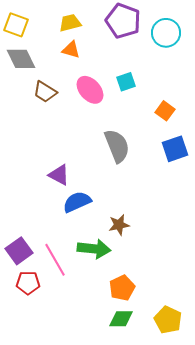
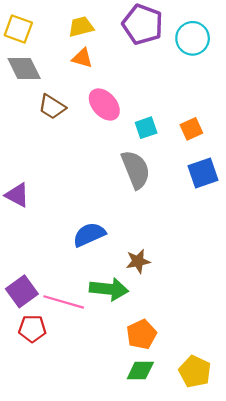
cyan square: (126, 82) -> (146, 128), moved
orange square: (165, 111) -> (191, 129), turned 30
purple triangle: (59, 175) -> (17, 195), moved
pink line: (55, 260) -> (64, 302), turned -44

